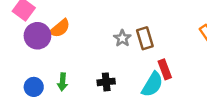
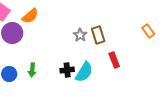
orange semicircle: (60, 28) -> (30, 16), moved
cyan semicircle: (152, 84) -> (84, 72), moved

